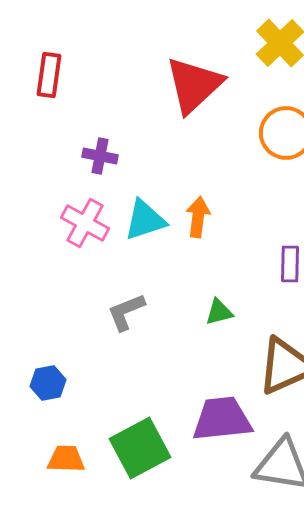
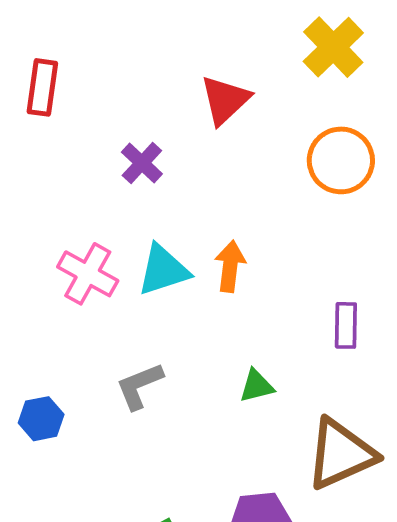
red triangle: (194, 85) -> (225, 100), size x0.7
purple cross: (100, 156) -> (142, 163), moved, turned 32
blue hexagon: (48, 383) -> (41, 419), moved

